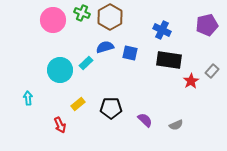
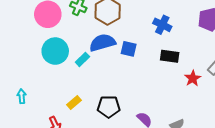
blue semicircle: (105, 47) -> (102, 43), size x1.4
black rectangle: (169, 60) -> (170, 56), size x0.7
cyan circle: (60, 70) -> (55, 51), moved

